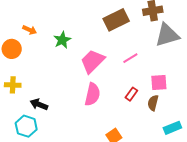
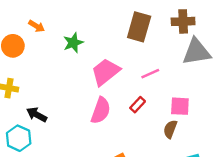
brown rectangle: (116, 20) -> (139, 27), turned -55
red rectangle: (131, 94) -> (138, 105), moved

